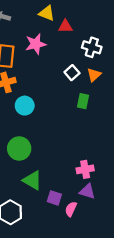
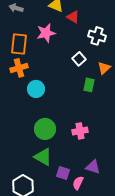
red triangle: (65, 26) -> (73, 17), turned 32
orange triangle: (94, 75) -> (104, 68), moved
green circle: (19, 148) -> (45, 129), moved
pink cross: (85, 169) -> (80, 131), moved

